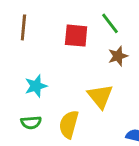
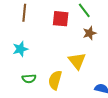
cyan star: (36, 86) -> (20, 49), moved

